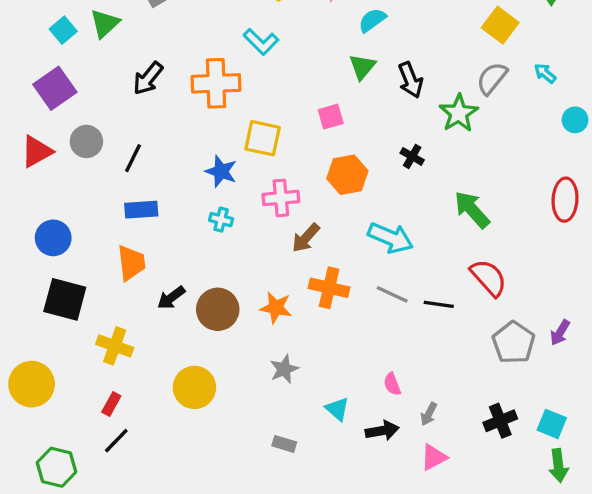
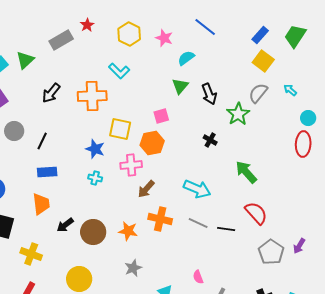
orange hexagon: (347, 175) -> (152, 143), moved
red ellipse: (565, 200) -> (303, 144), moved

